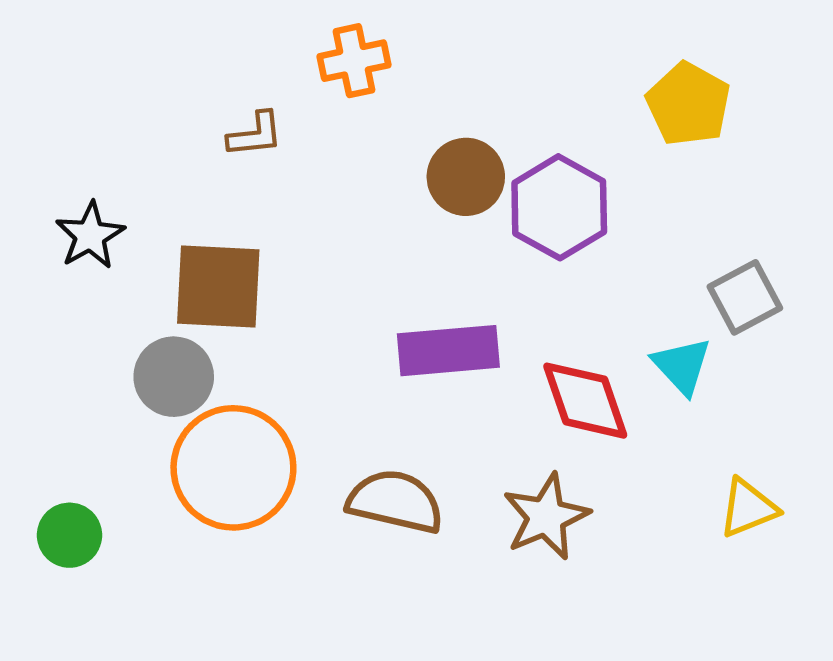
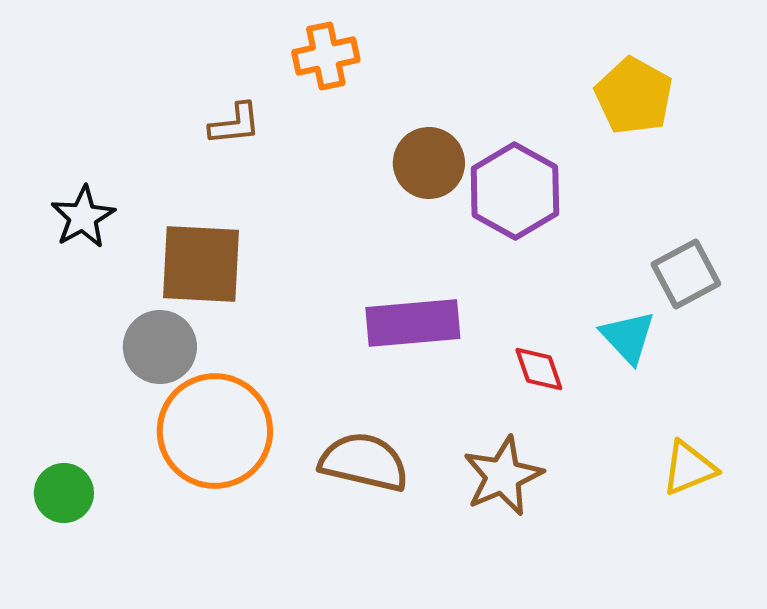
red diamond: (585, 401) -> (539, 369), size x0.6

